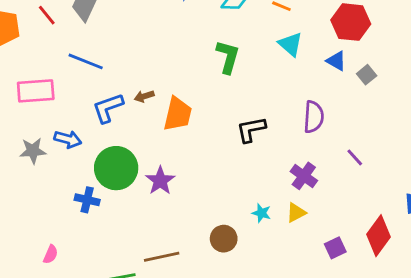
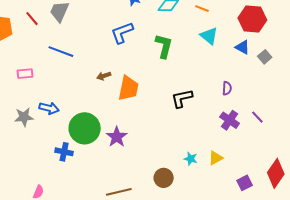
pink rectangle: (36, 91) -> (25, 74), size x0.6
blue L-shape: (108, 108) -> (122, 33), moved
purple semicircle: (314, 117) -> (227, 88), size x0.6
purple cross: (304, 176) -> (230, 120), moved

